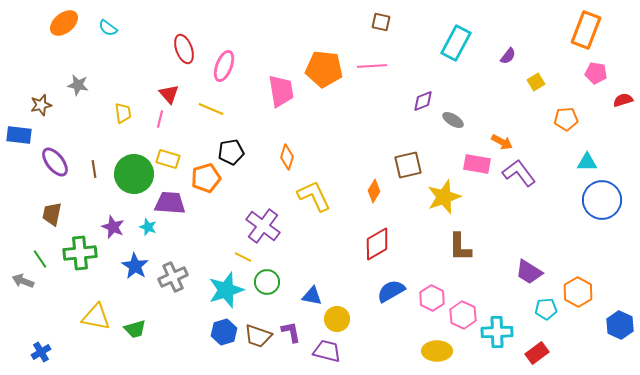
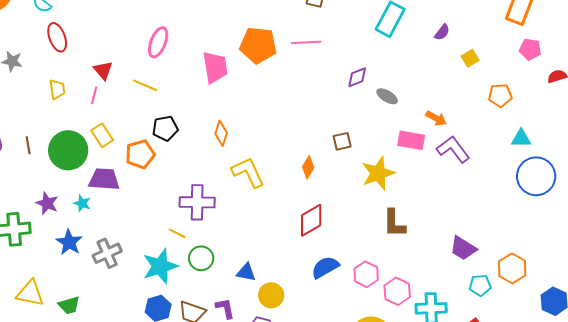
red ellipse: (184, 49) -> (57, 37), moved
yellow rectangle: (168, 159) -> (102, 135), turned 40
brown square: (408, 165) -> (342, 141), size x0.7
purple cross: (263, 226) -> (197, 202), turned -36

